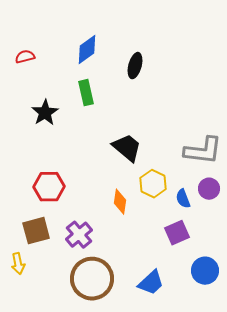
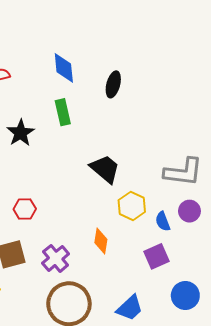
blue diamond: (87, 50) -> (64, 68), turned -60
red hexagon: (49, 187) -> (25, 209), size x0.7
orange diamond: (120, 202) -> (101, 241), moved

